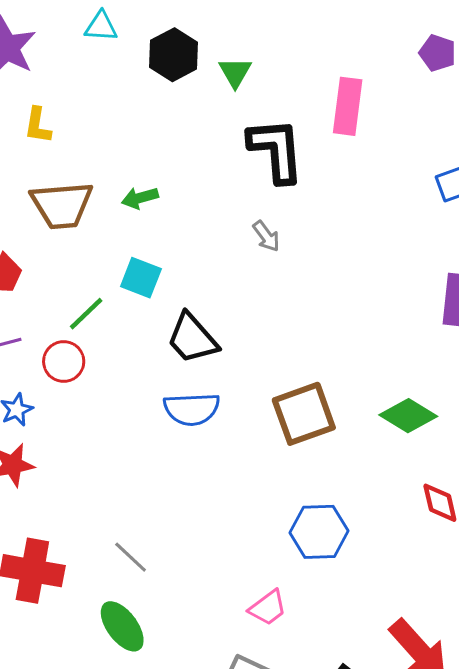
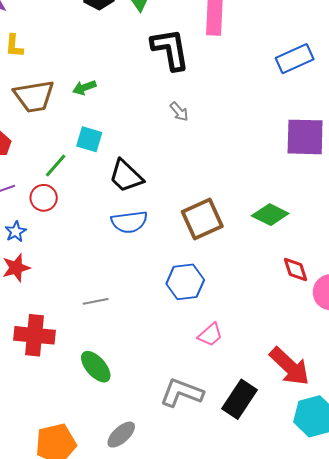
gray arrow: (266, 236) -> (179, 112), moved
blue hexagon: (319, 532) -> (185, 282), moved
gray line: (131, 557) -> (96, 301), moved, turned -50
pink trapezoid: (268, 608) -> (210, 335), moved

